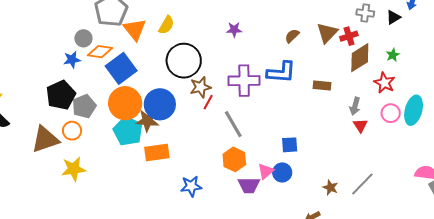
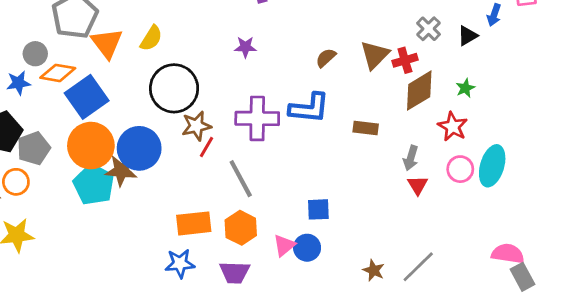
gray cross: (365, 13) -> (429, 29), turned 36
orange rectangle: (157, 153) -> (194, 223), moved
purple trapezoid: (249, 185) -> (235, 272), moved

